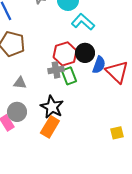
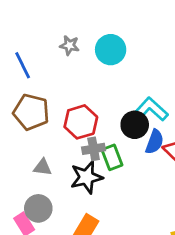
cyan L-shape: (83, 22) -> (152, 109), moved
red hexagon: (65, 54) -> (81, 122), moved
black star: (52, 107) -> (86, 177), moved, turned 30

